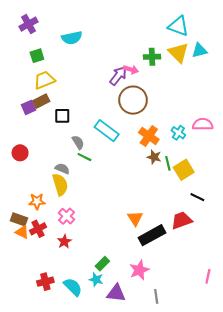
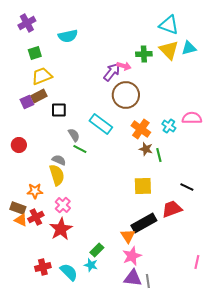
yellow square: (184, 170) -> (143, 186), moved, turned 30
orange triangle: (135, 218) -> (128, 236), moved
red star: (64, 242) -> (61, 229), size x1.6
purple triangle: (116, 293) -> (133, 278), moved

